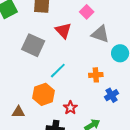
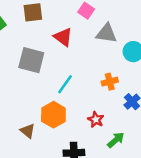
red star: (70, 108) -> (96, 120), moved
brown triangle: (18, 112) -> (28, 131), moved, turned 48

